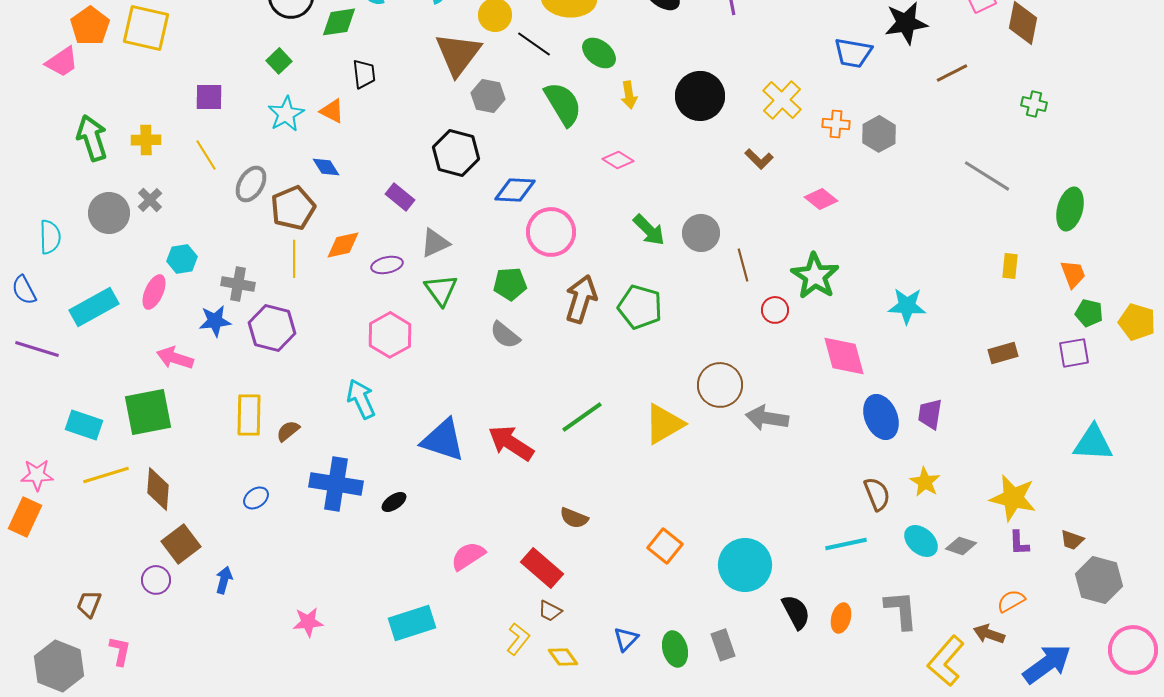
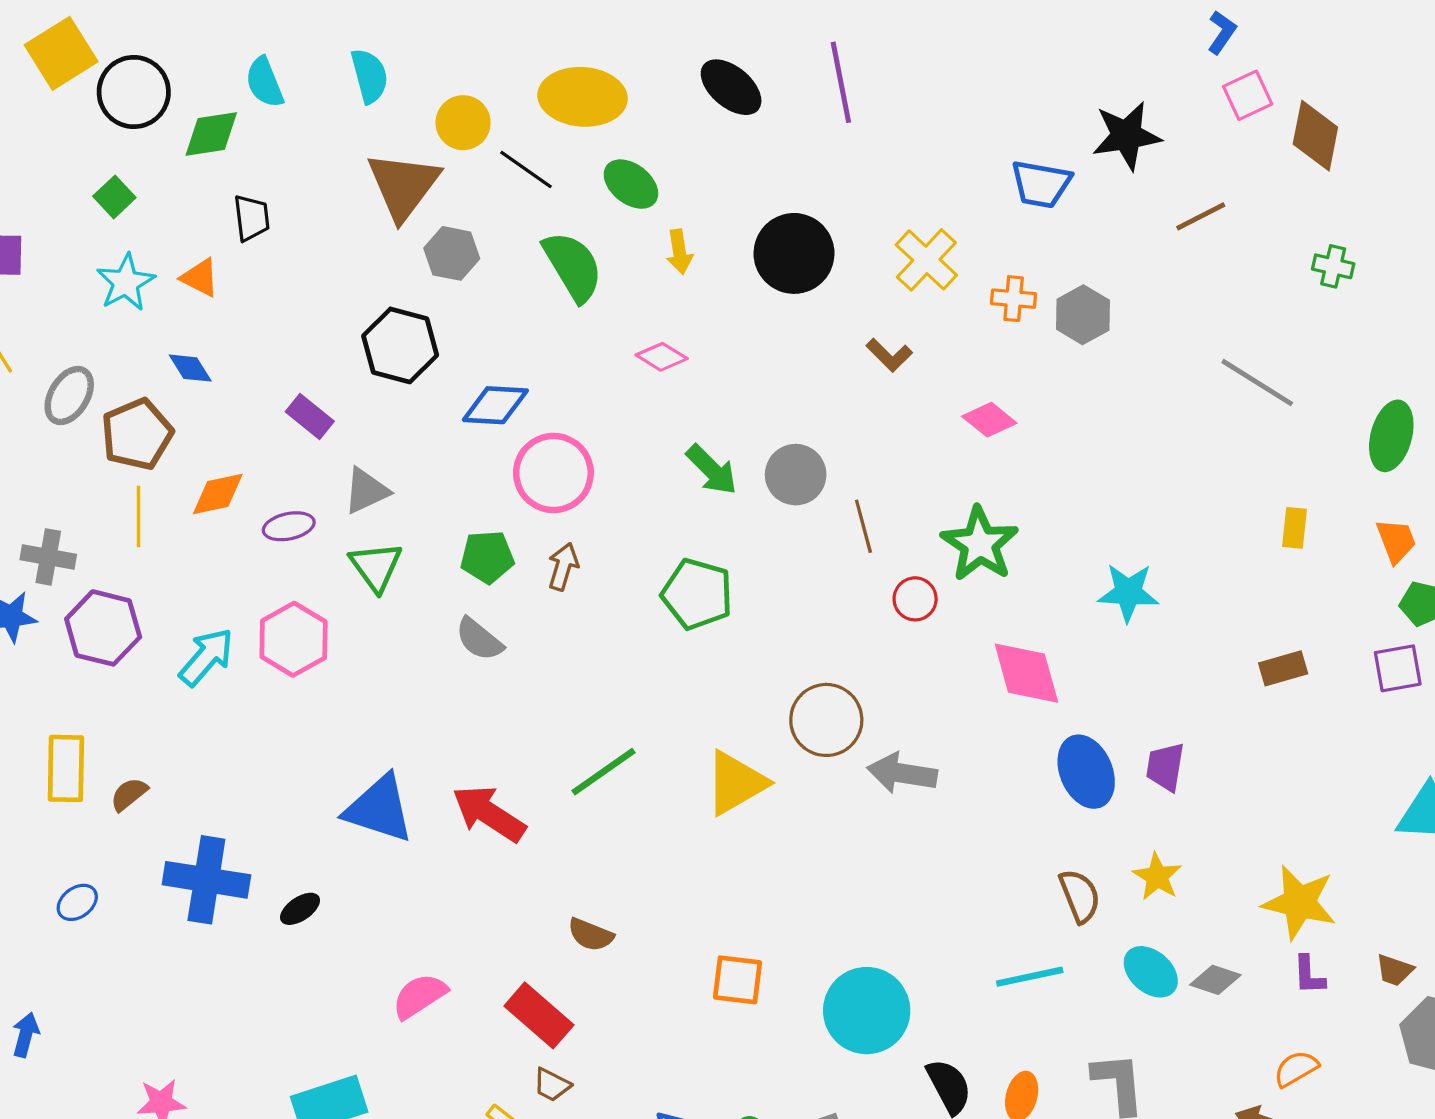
brown arrow: (581, 299) -> (563, 567), moved, size x0.6
cyan arrow: (361, 399) -> (206, 657), moved, turned 66
orange square: (665, 546) -> (738, 980), turned -32

